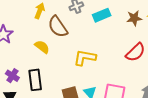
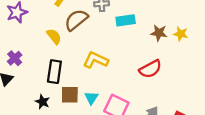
brown semicircle: (58, 27) -> (76, 20), turned 70
black rectangle: (35, 80) -> (54, 72), moved

